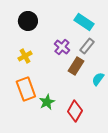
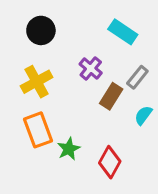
gray rectangle: (87, 46) -> (137, 77), moved
yellow cross: (25, 56) -> (37, 82), size x1.5

